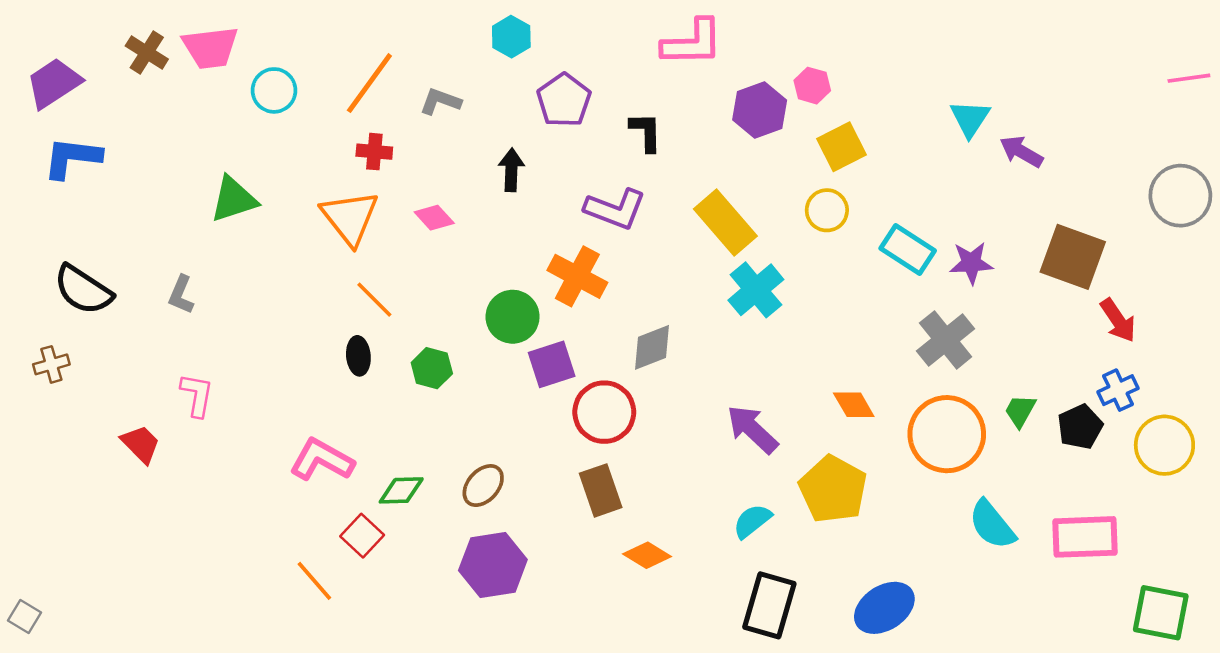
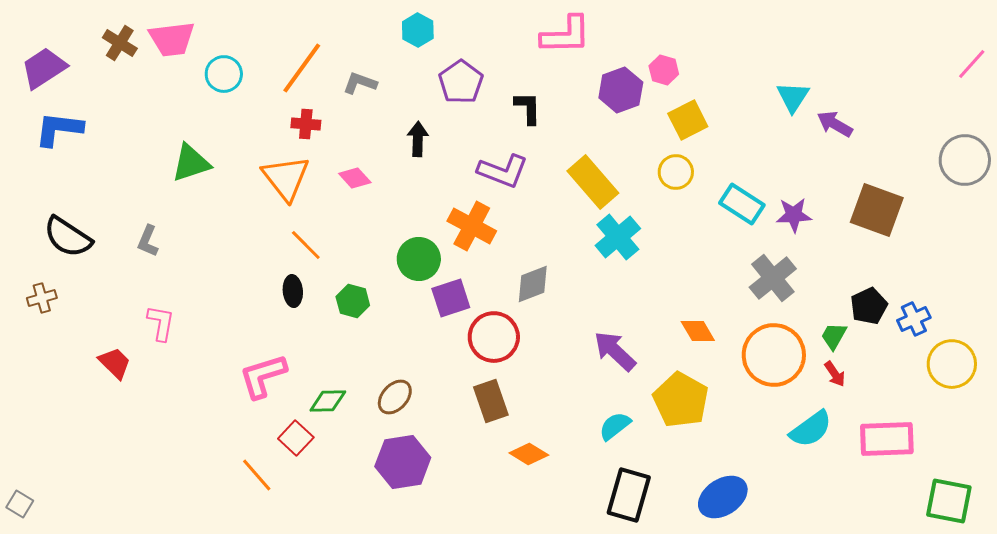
pink line: (1189, 78) -> (972, 64), turned -40
red arrow: (1118, 320) -> (835, 374), moved, size x0.7
black pentagon: (1080, 427) -> (869, 306), moved
pink L-shape: (322, 460) -> (263, 376), turned -46
cyan semicircle: (992, 525) -> (811, 429), turned -87

